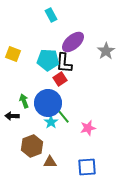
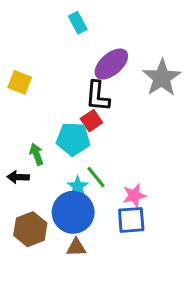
gray star: (106, 51) -> (162, 78), size x1.4
cyan pentagon: (48, 60) -> (73, 139), moved
blue circle: (48, 103) -> (73, 212), moved
brown hexagon: (32, 146) -> (30, 229), moved
blue square: (87, 167) -> (131, 220), moved

